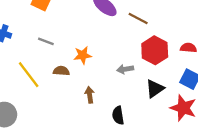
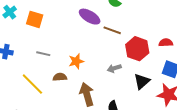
brown line: (138, 18) -> (112, 30), moved
brown arrow: (90, 95) -> (87, 94), size x1.6

